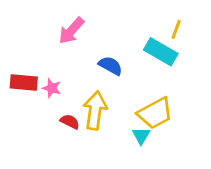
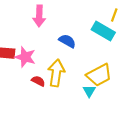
pink arrow: (71, 31) -> (39, 16), turned -40
pink star: (52, 88) -> (25, 57), size x1.5

